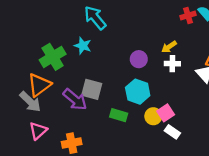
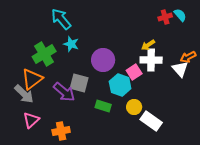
cyan arrow: (95, 18) -> (61, 19), moved
purple circle: (139, 59) -> (103, 60), moved, size x1.5
white cross: (172, 64) -> (151, 60), size x1.5
pink square: (166, 113) -> (134, 72), moved
white rectangle: (172, 132) -> (151, 121), size x1.5

